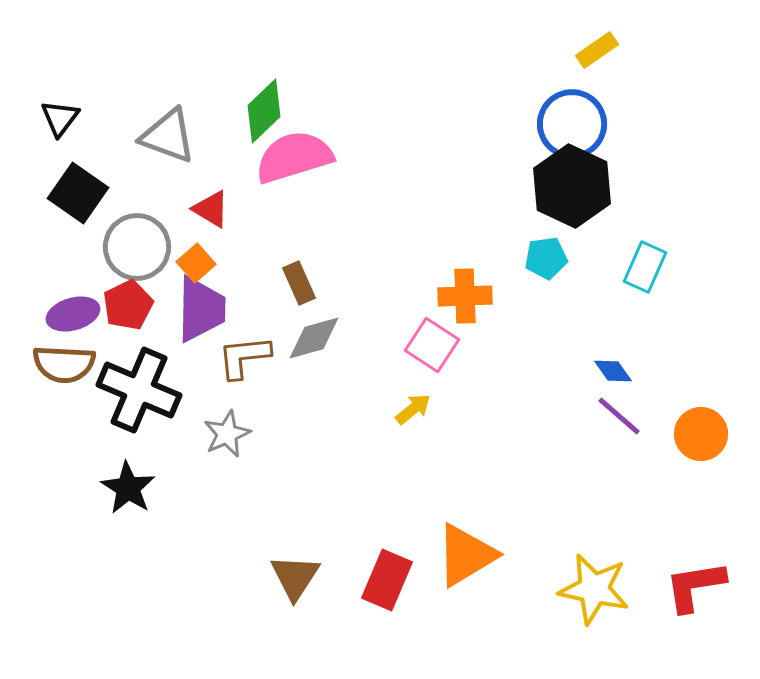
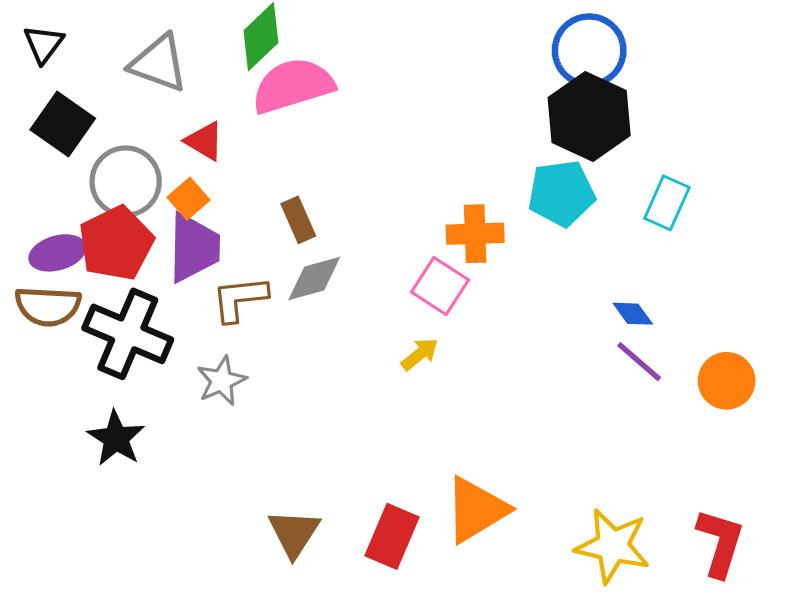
cyan pentagon: (546, 258) -> (561, 193), size x1.5
red pentagon: (128, 305) -> (116, 243), size x1.4
red L-shape: (695, 586) -> (720, 543), turned 116

